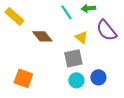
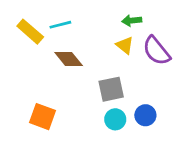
cyan line: (66, 12) -> (60, 25), moved, turned -70
yellow triangle: (81, 37) -> (125, 45), moved

